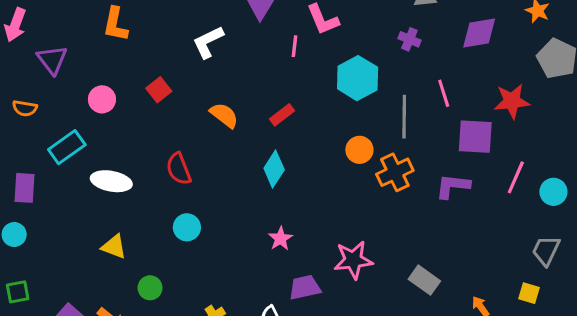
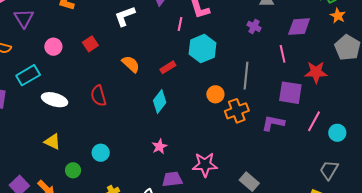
cyan hexagon: (358, 78) -> (202, 49), moved
pink line: (444, 93) -> (283, 54), moved
cyan circle: (187, 227) -> (101, 153), moved

